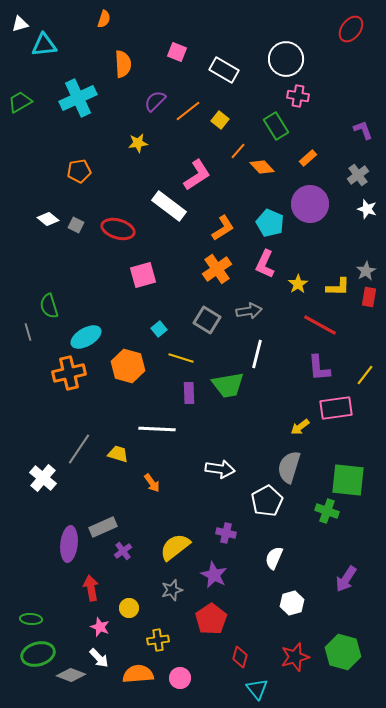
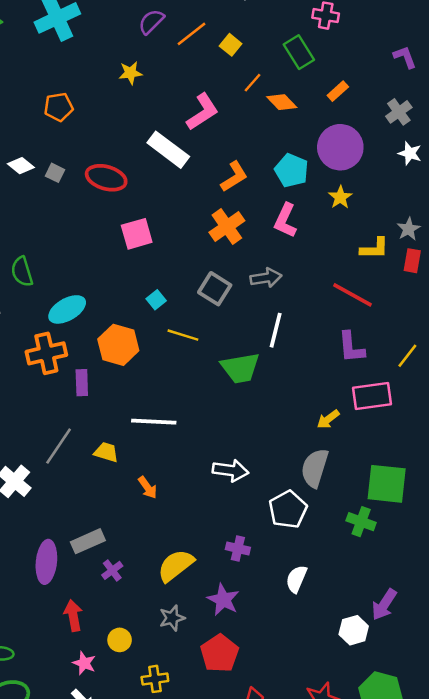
yellow star: (298, 284) -> (340, 197), moved
purple rectangle: (189, 393) -> (82, 383), moved
white hexagon: (292, 603) -> (354, 630), moved

